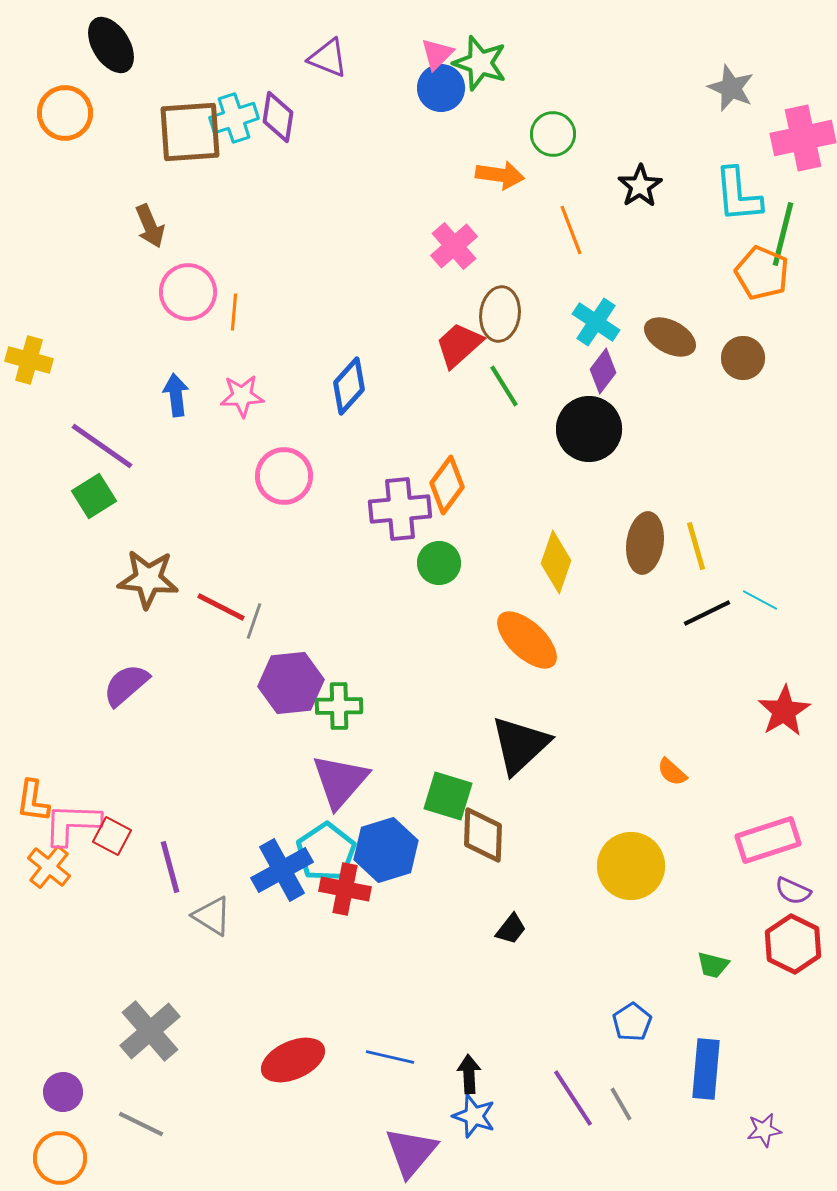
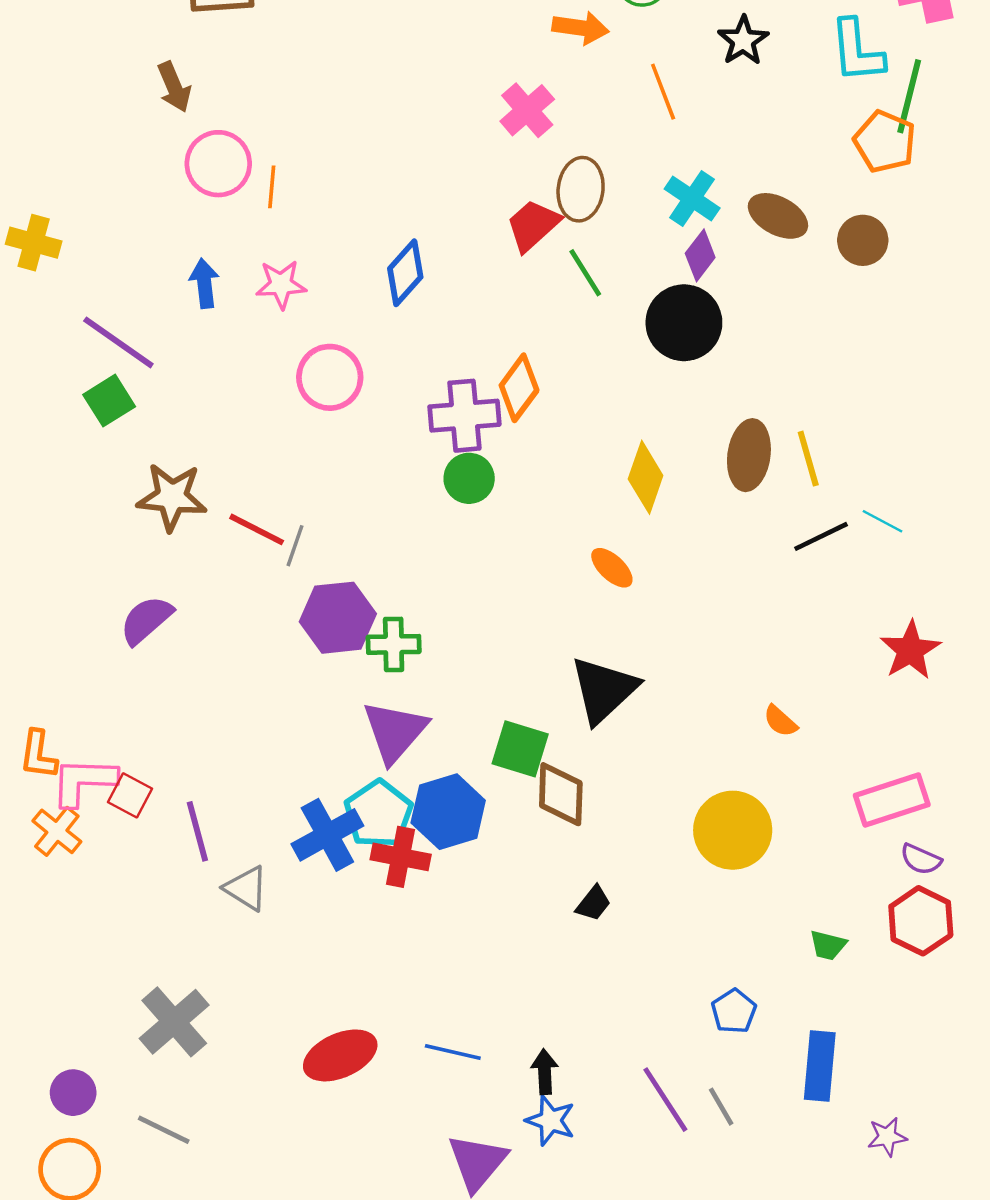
green circle: (439, 563) -> (469, 478), moved
orange ellipse: (527, 640) -> (612, 568), size x0.6

